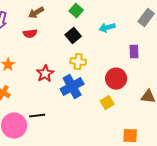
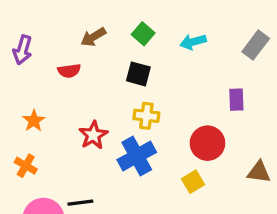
brown arrow: (36, 13) -> (93, 37), moved
cyan arrow: (107, 28) -> (193, 42), moved
black square: (73, 36) -> (138, 74), turned -35

